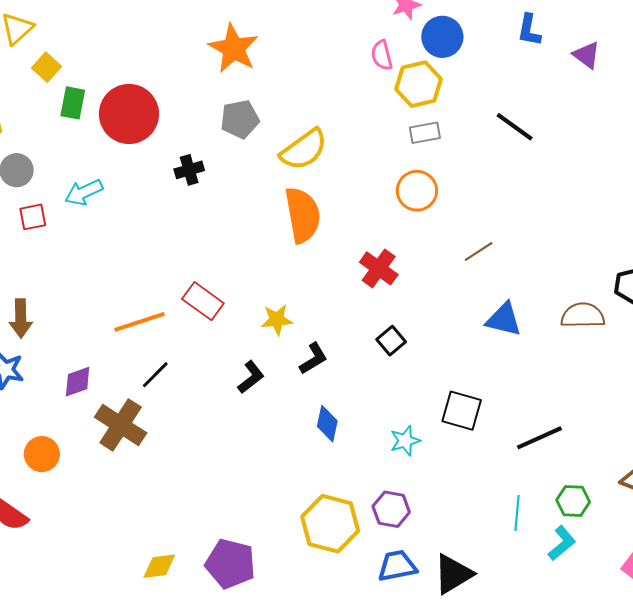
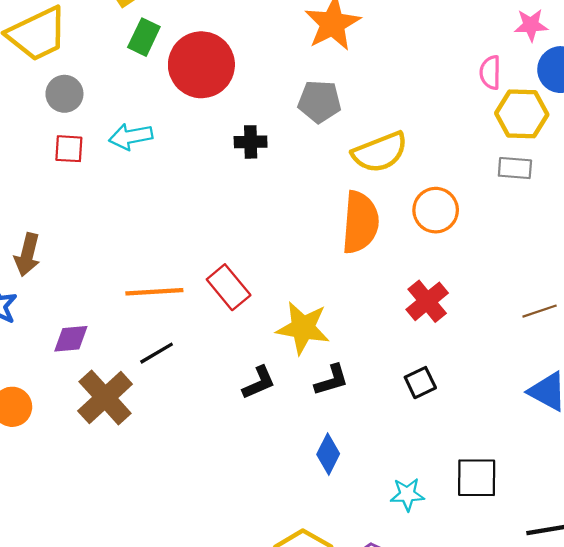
orange circle: (417, 191) -> (436, 210), moved
yellow star: (277, 320) -> (303, 328), size x1.5
black square: (462, 411) -> (477, 478), turned -30

